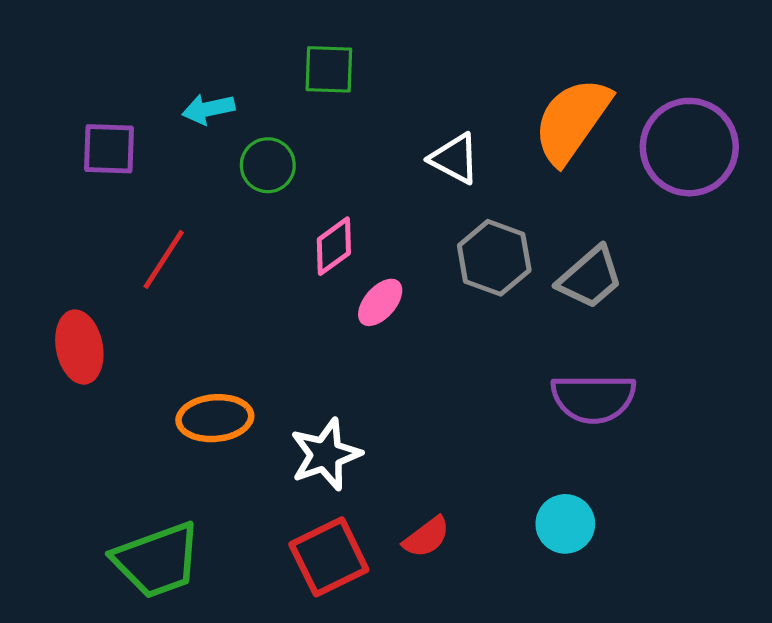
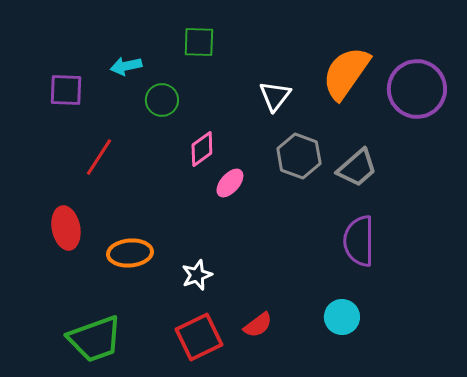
white triangle: (455, 159) -> (275, 96), turned 40
red ellipse: (79, 347) -> (66, 228), moved
purple semicircle: (593, 398) -> (359, 241), turned 90
white star: (326, 454) -> (197, 275), size x0.7

